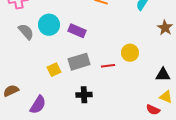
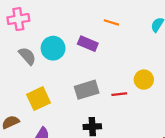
purple rectangle: (77, 31) -> (88, 44), moved
yellow square: (54, 70) -> (38, 99), moved, size x1.5

